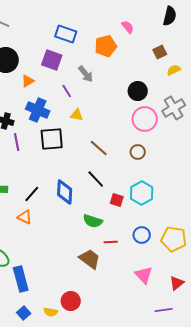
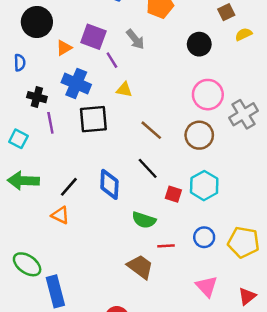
purple square: (52, 60) -> (93, 37), moved
black circle: (138, 91) -> (199, 44), moved
gray cross: (174, 108) -> (244, 114), moved
brown circle: (138, 152) -> (199, 135), size x1.5

